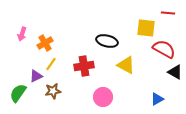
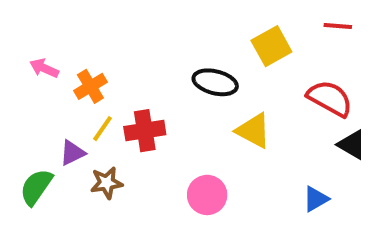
yellow square: (146, 28) -> (271, 46), moved, turned -36
pink arrow: (22, 34) -> (44, 68), turned 96
red cross: (84, 66) -> (145, 131), moved

